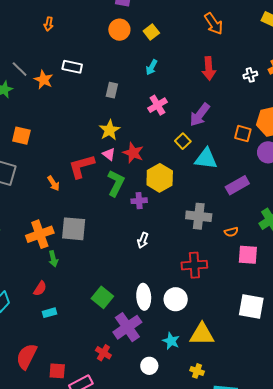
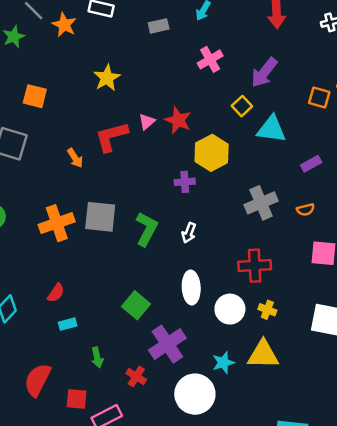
gray rectangle: (112, 90) -> (159, 26), moved, turned 63
yellow star: (110, 130) -> (107, 78), moved
pink triangle: (109, 154) -> (147, 122), turned 40
green L-shape: (116, 183) -> (147, 229), moved
purple rectangle: (237, 185) -> (311, 164), size x0.7
gray cross: (199, 216) -> (261, 203), turned -30
orange semicircle: (231, 232) -> (306, 210), moved
green arrow: (53, 259) -> (97, 357), moved
white ellipse: (144, 297) -> (191, 287), moved
cyan star: (171, 341) -> (223, 363), turned 30
white circle: (149, 366) -> (195, 394), size x1.8
yellow cross: (197, 371) -> (267, 310), moved

